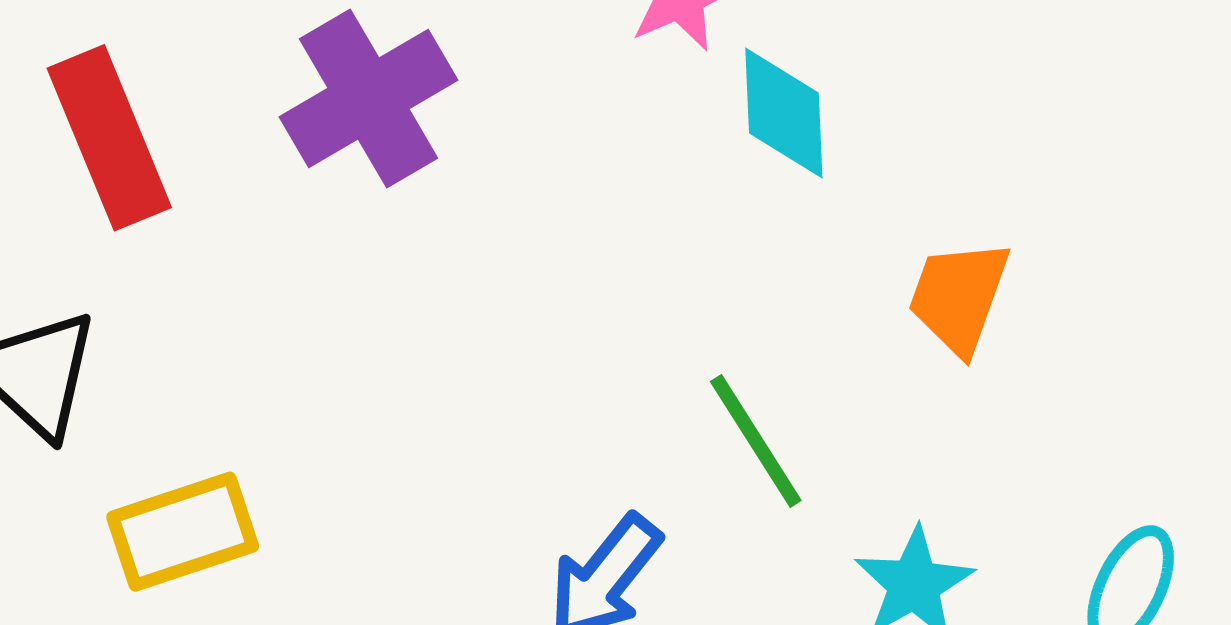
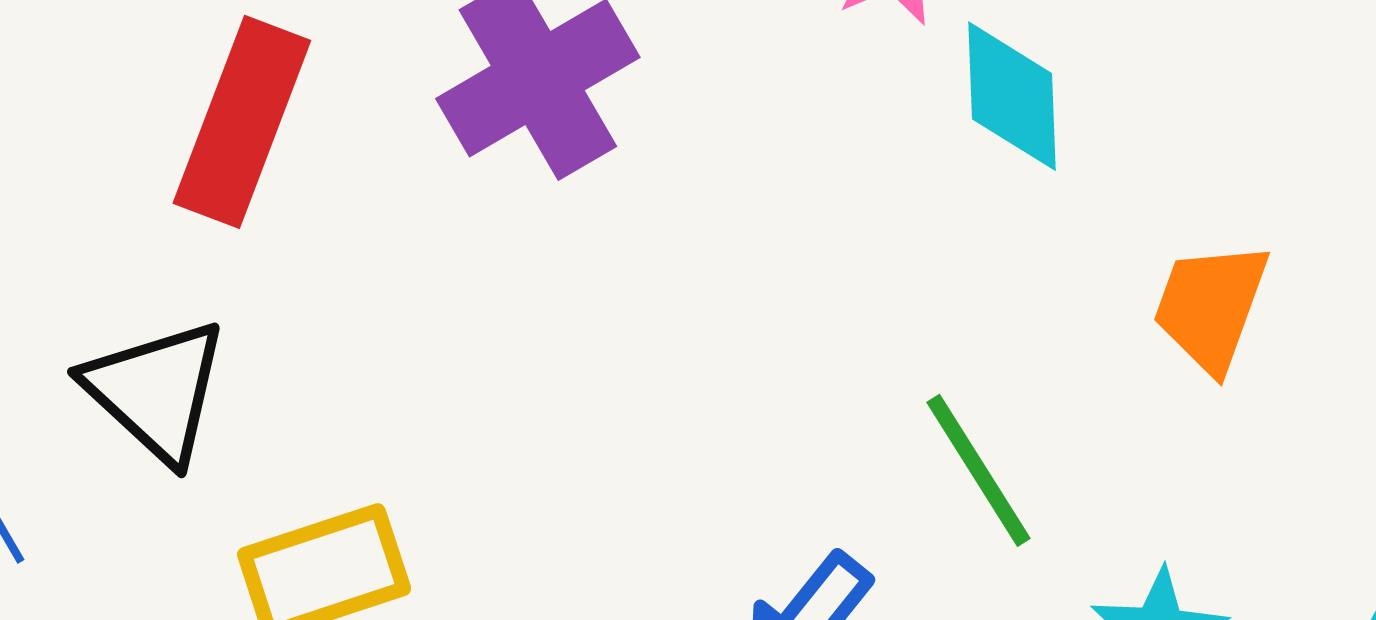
red rectangle: (109, 138) -> (242, 122), turned 43

